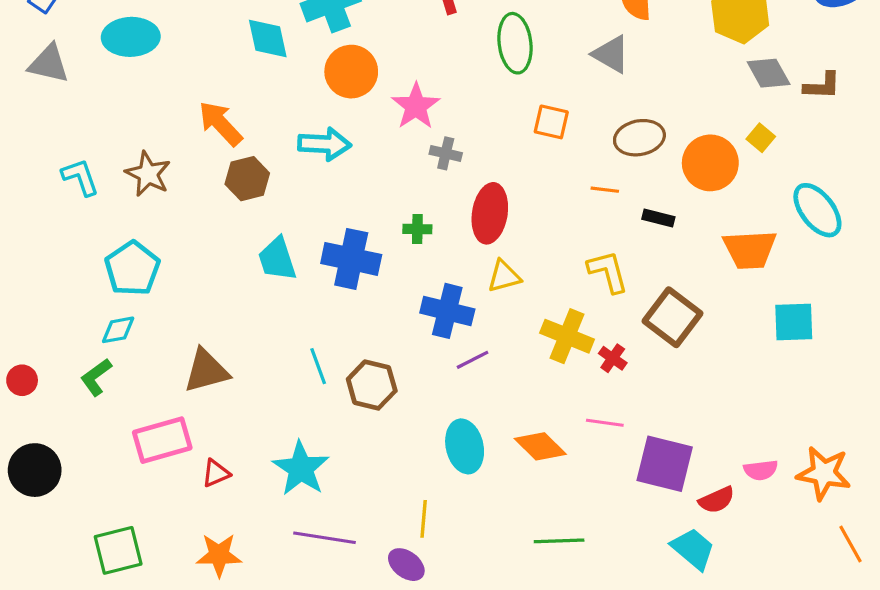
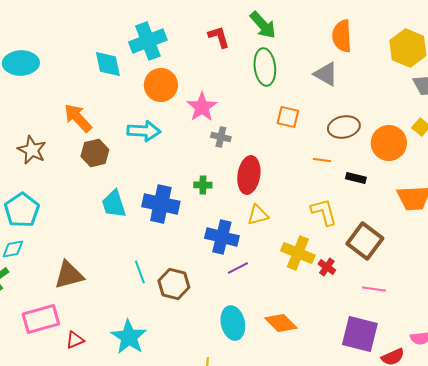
pink line: (605, 423) -> (374, 289), moved

